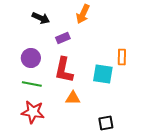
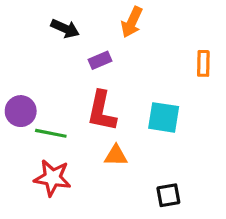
orange rectangle: (122, 57) -> (203, 63), moved
purple circle: (31, 58) -> (21, 111), moved

